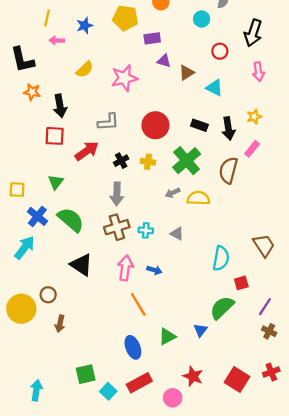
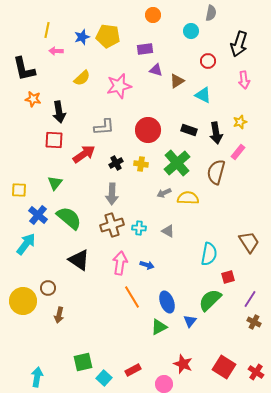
yellow pentagon: (125, 18) -> (108, 36), moved
blue ellipse: (133, 347) -> (167, 302), moved
red cross: (271, 372) -> (256, 372), moved, turned -35
red rectangle: (139, 383) -> (133, 370), size x0.7

